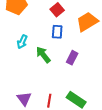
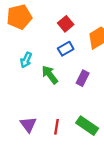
blue rectangle: (57, 32) -> (66, 49), turned 56

